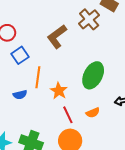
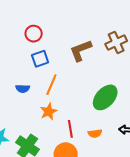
orange star: (59, 91) -> (49, 112), moved
blue semicircle: (20, 95) -> (23, 89), moved

